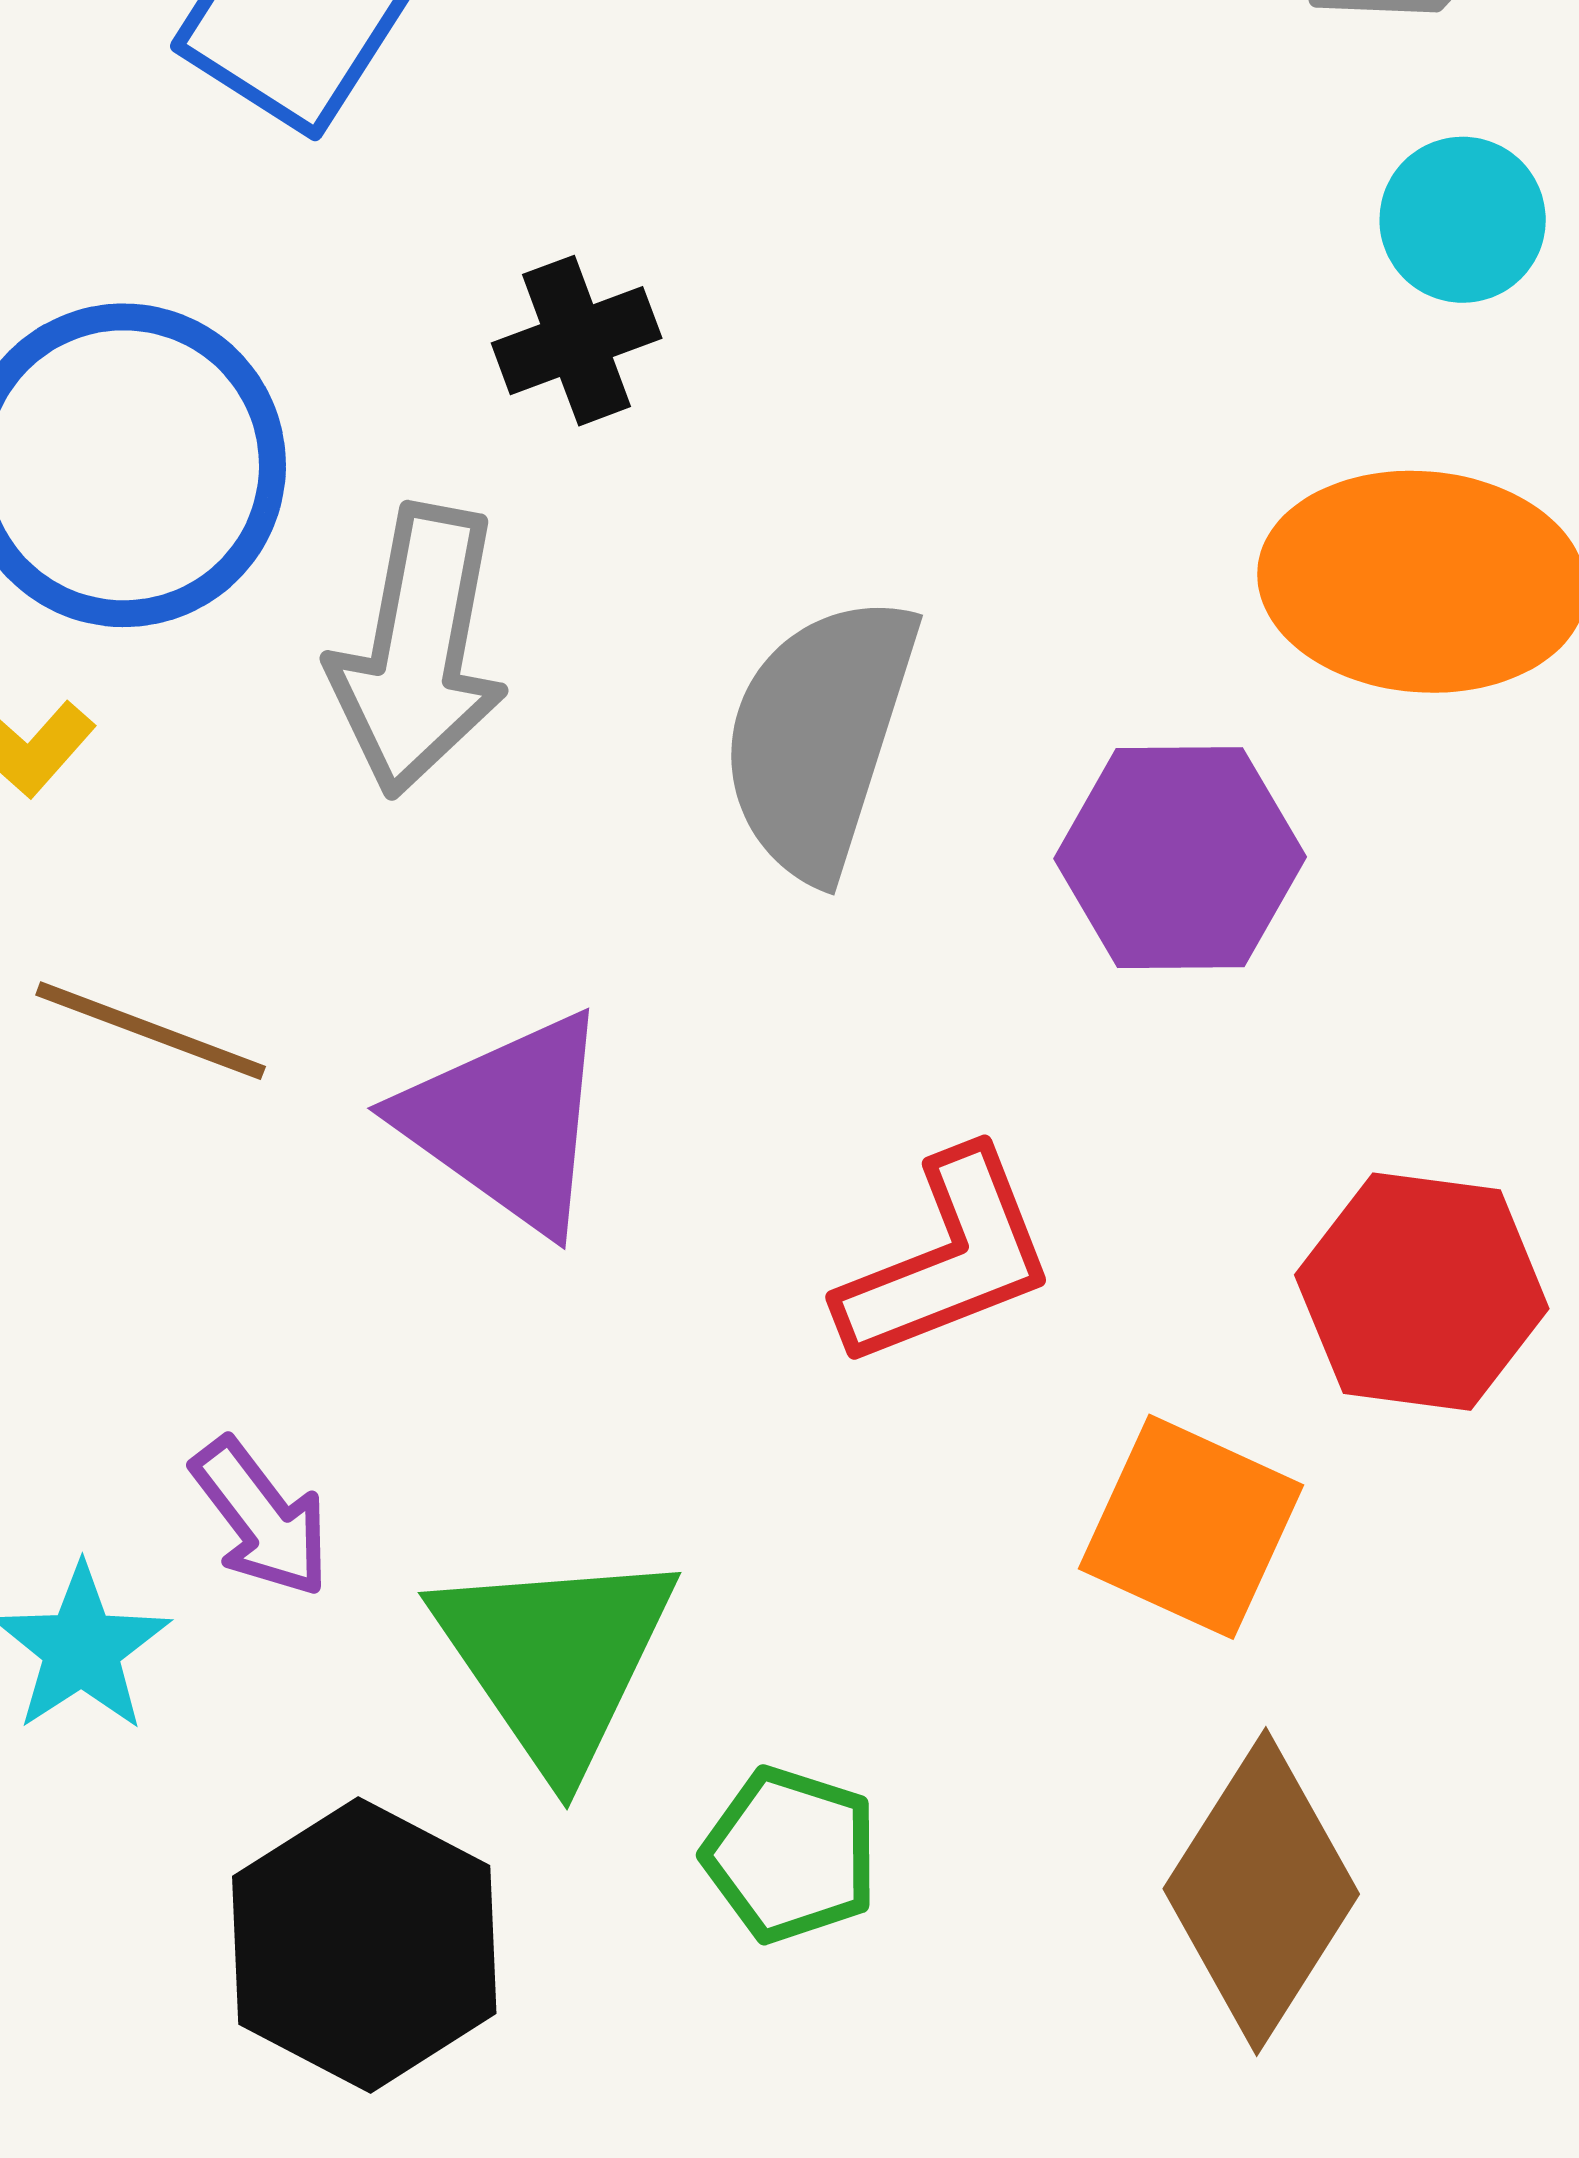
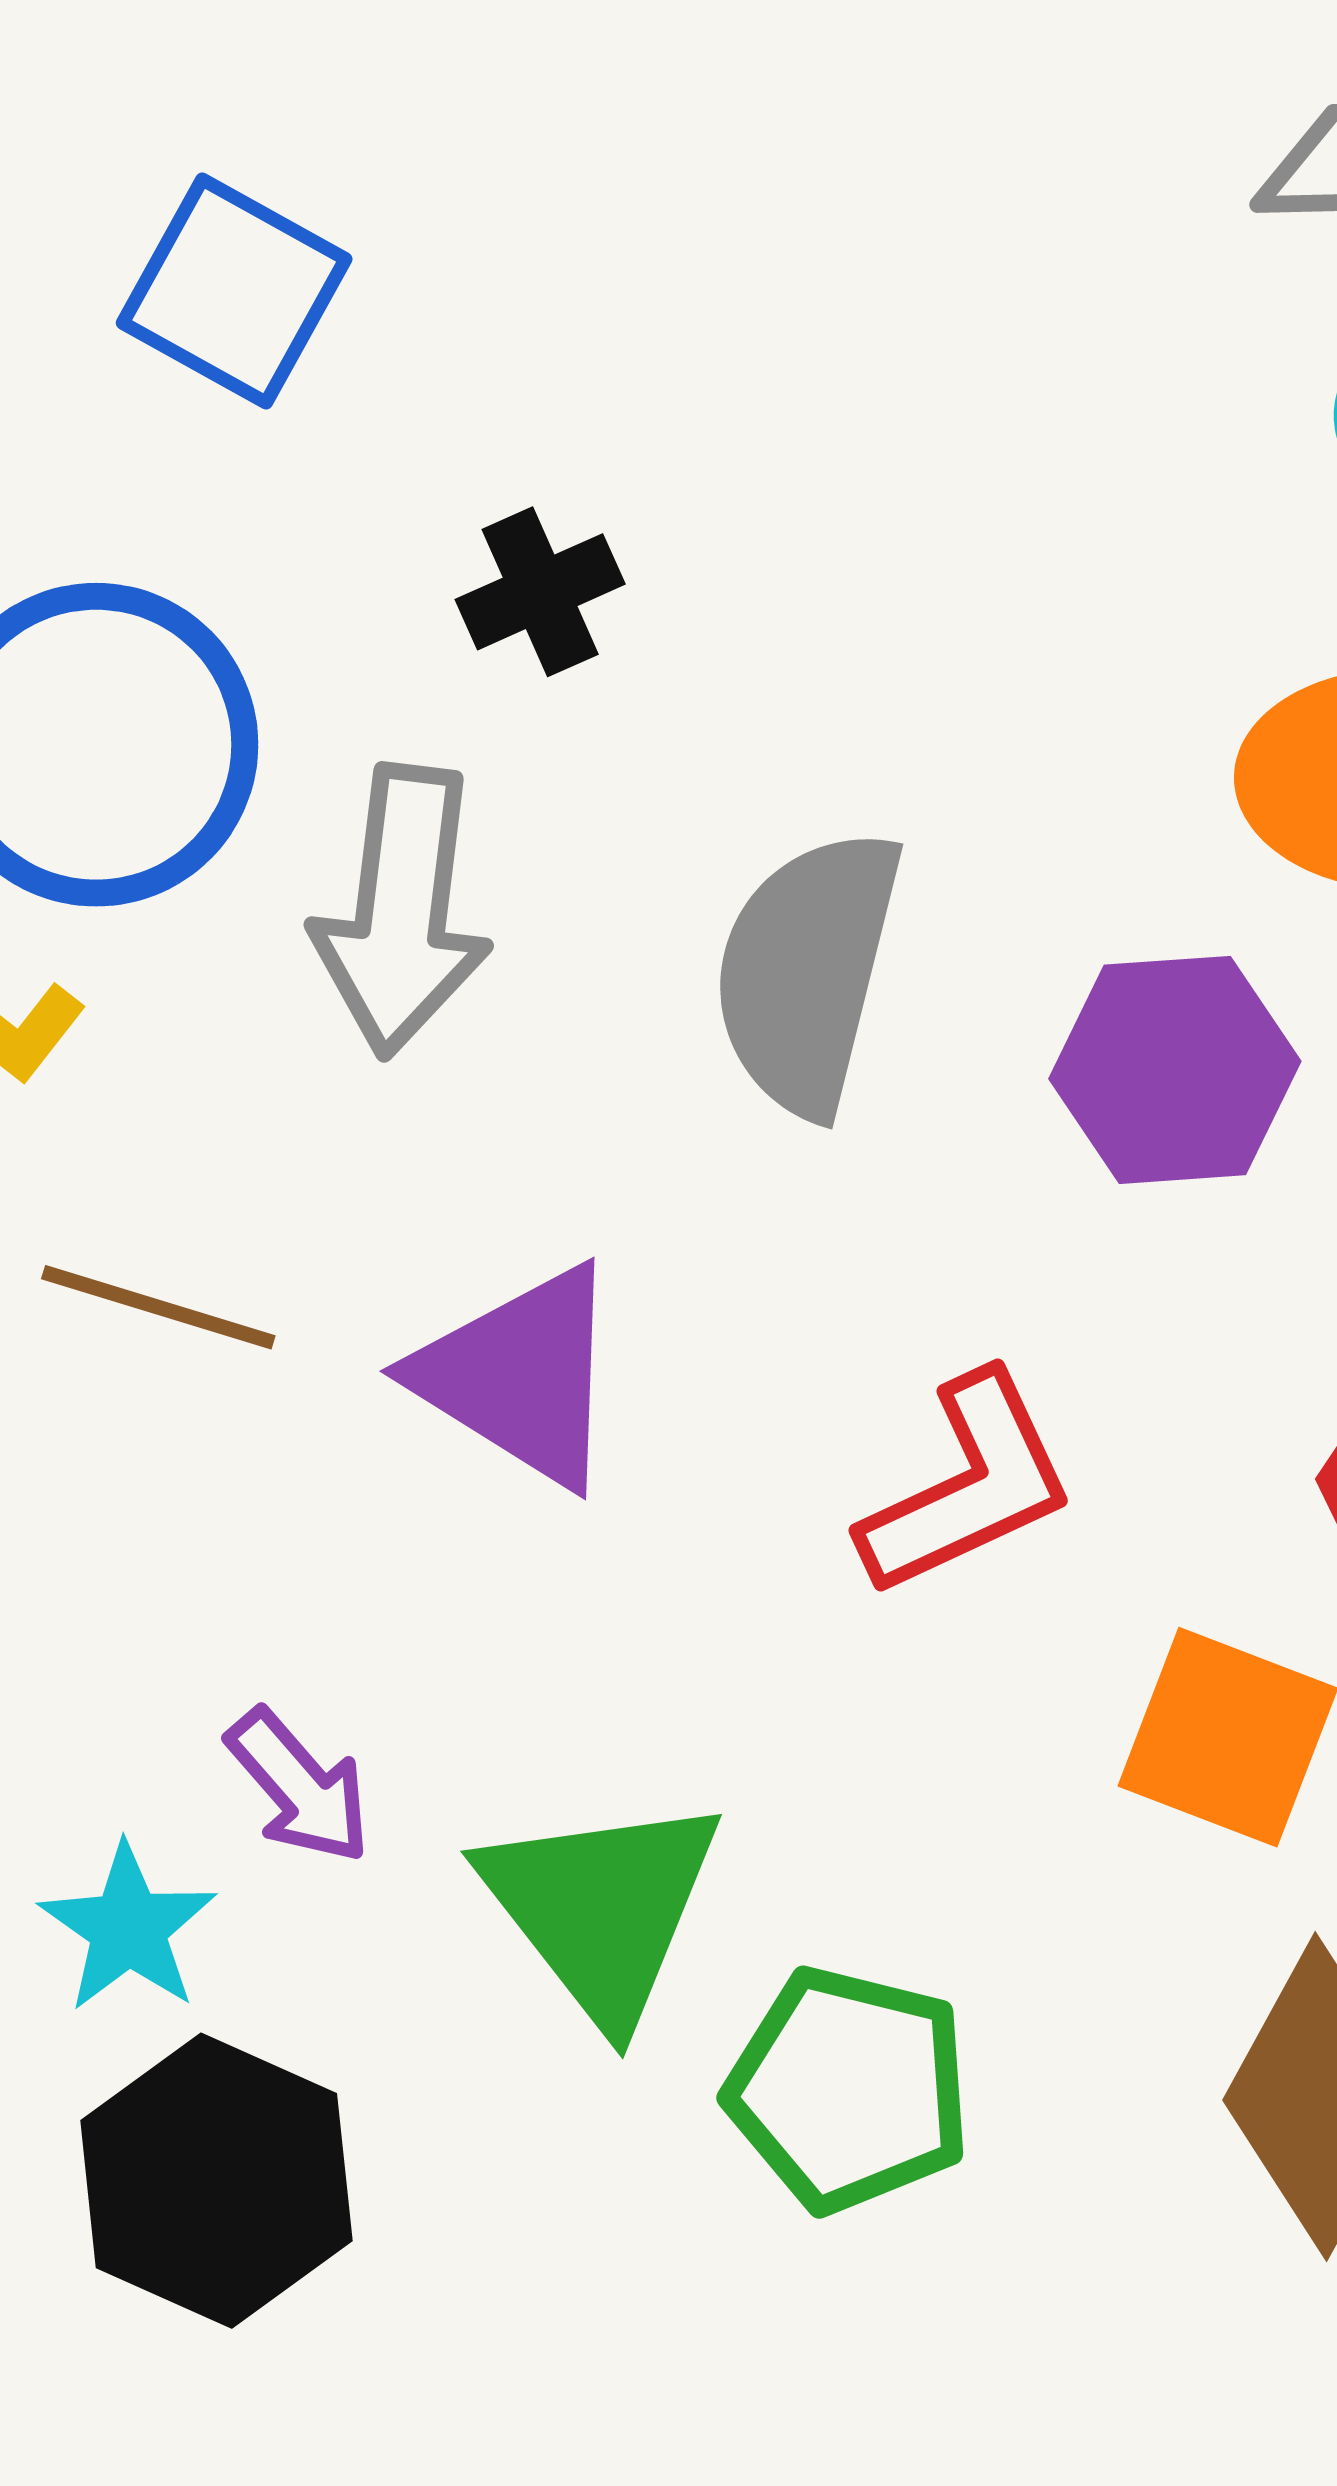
green pentagon: (791, 1855) -> (849, 2089), size x1.4
black hexagon: (364, 1945) -> (216, 2181), moved

